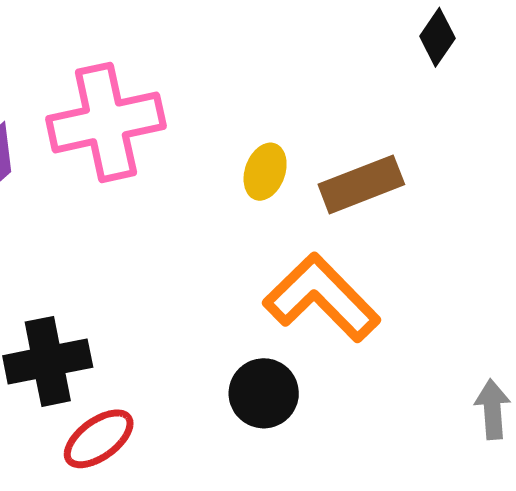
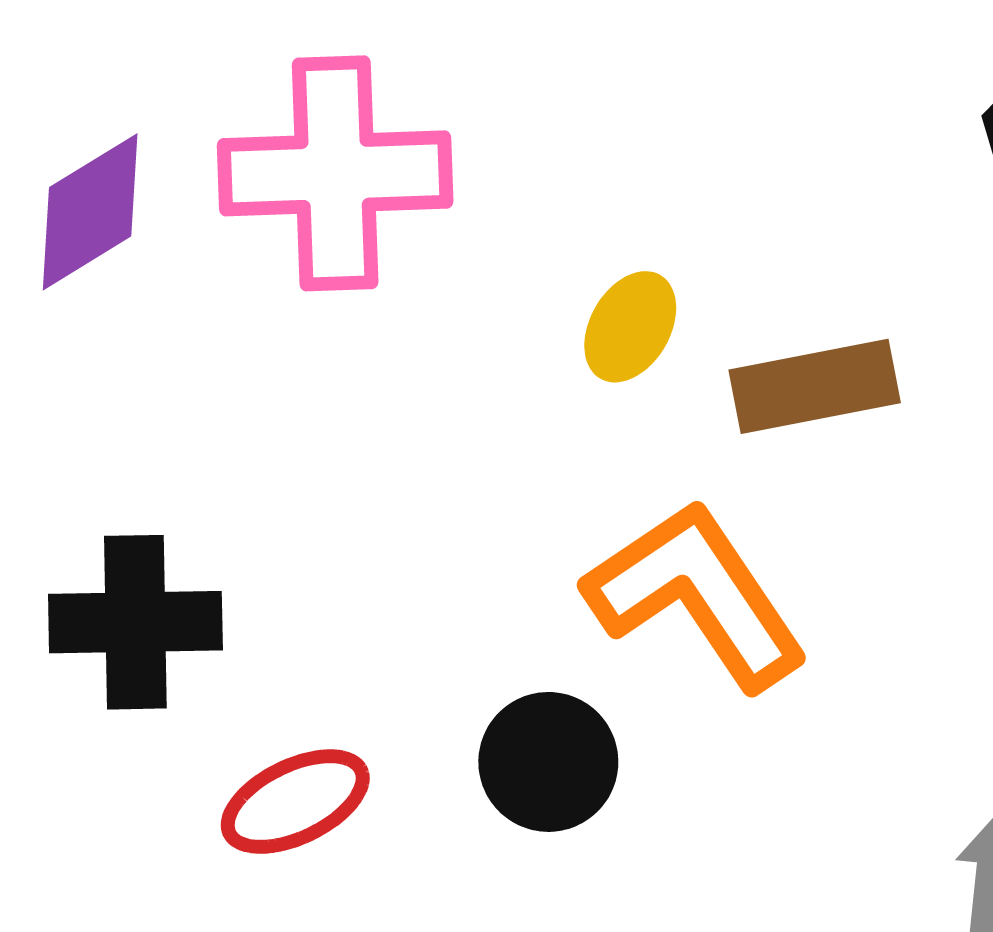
red ellipse: (99, 439) -> (295, 802), moved

